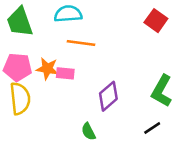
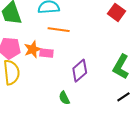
orange star: (47, 69) -> (33, 49), turned -30
black line: (152, 128) -> (123, 97), moved

